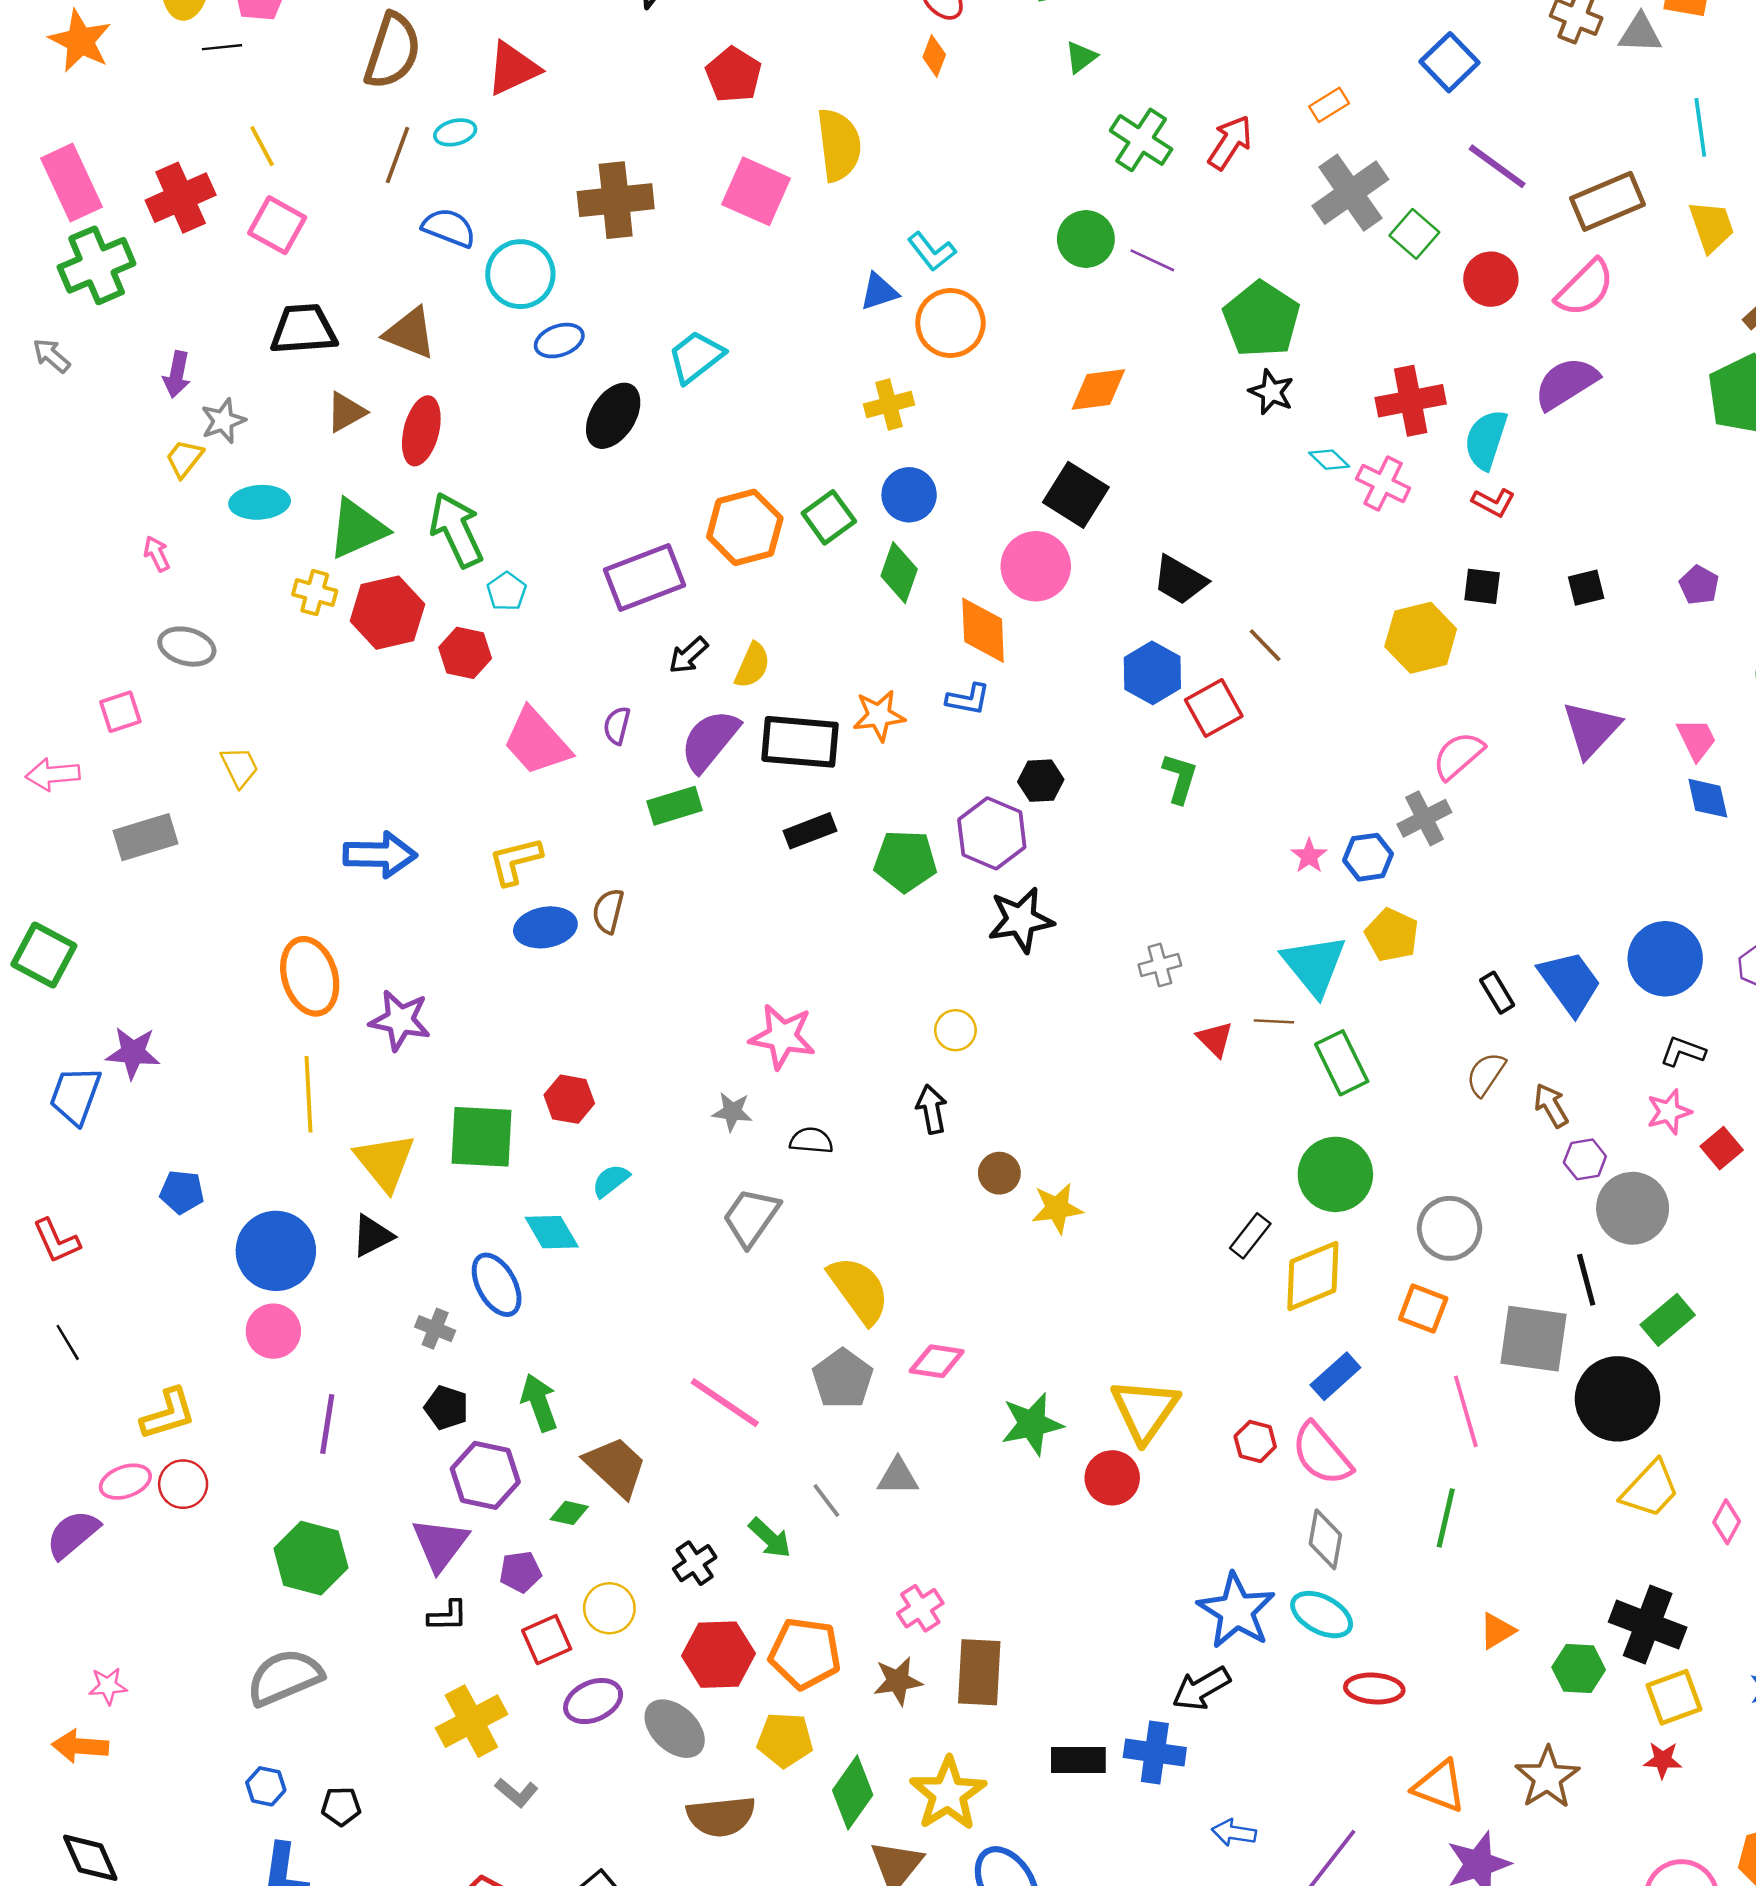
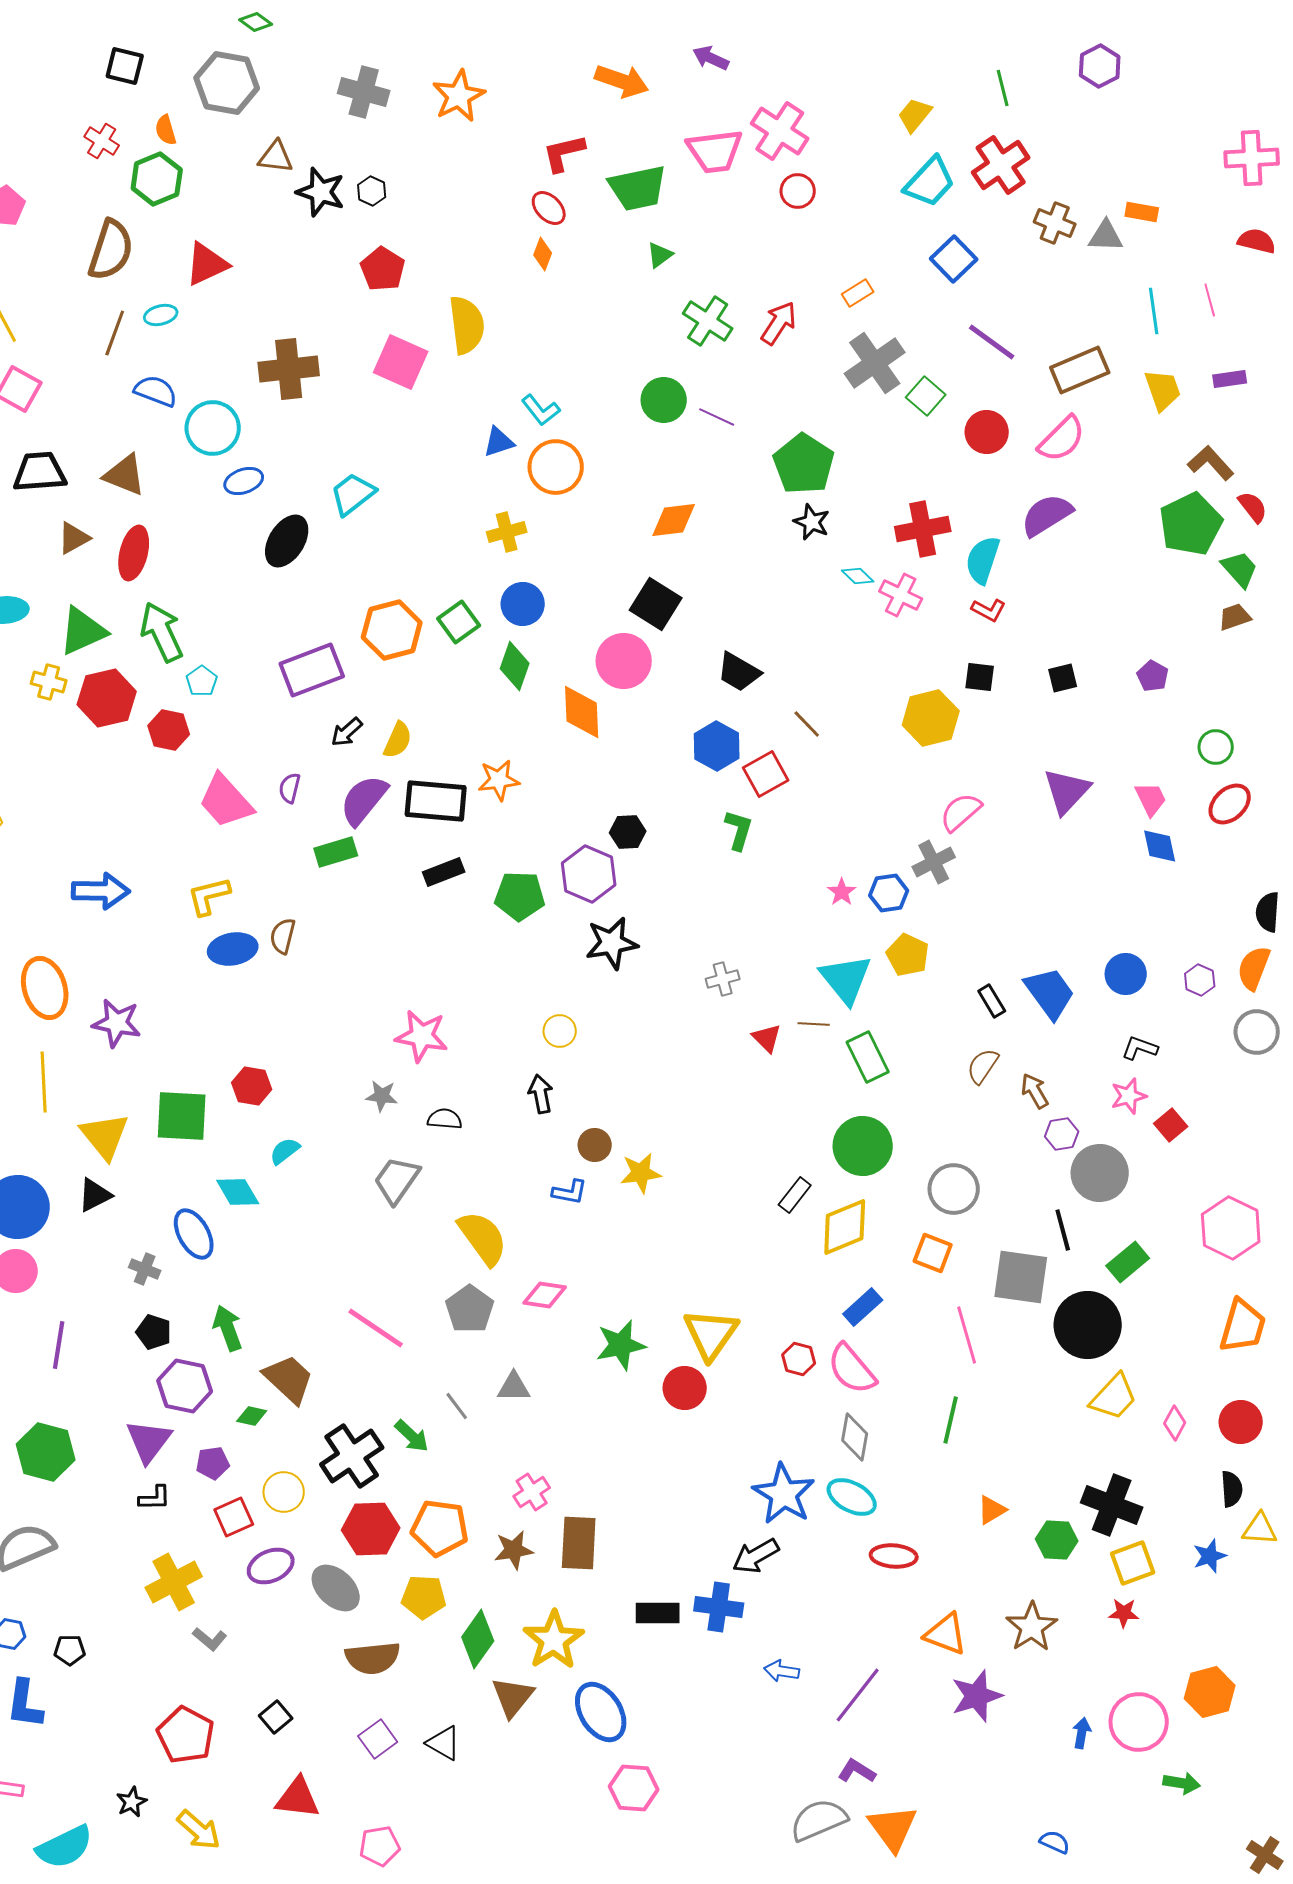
blue L-shape: (968, 699) -> (570, 1192), moved
blue circle: (1665, 959) -> (1126, 974), size x0.7
black cross: (695, 1563) -> (352, 1456), size x1.8

